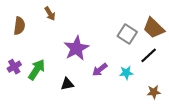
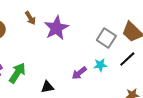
purple star: (76, 48) -> (56, 28), moved
cyan star: (126, 73) -> (100, 65), moved

